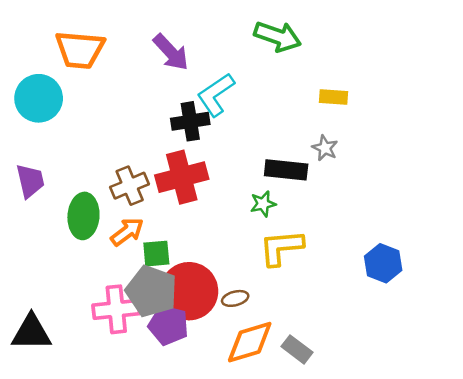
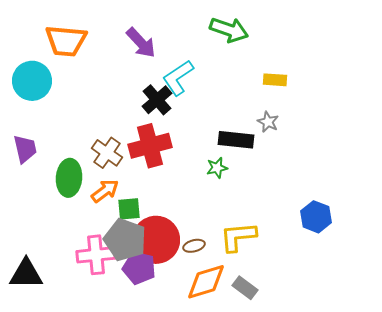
black cross: (190, 121) -> (157, 100), turned -32
brown cross: (130, 186) -> (107, 153), turned -32
yellow L-shape: (281, 247) -> (238, 237), moved

